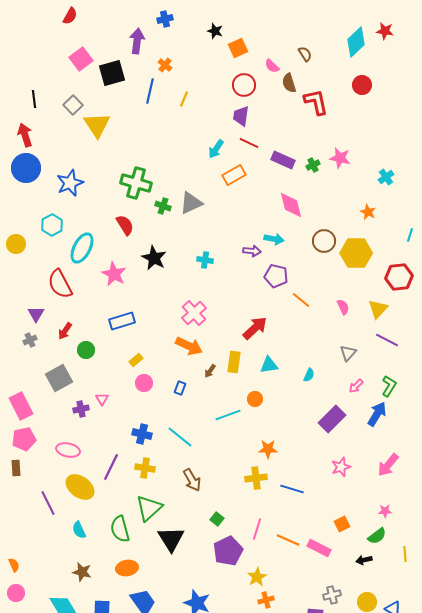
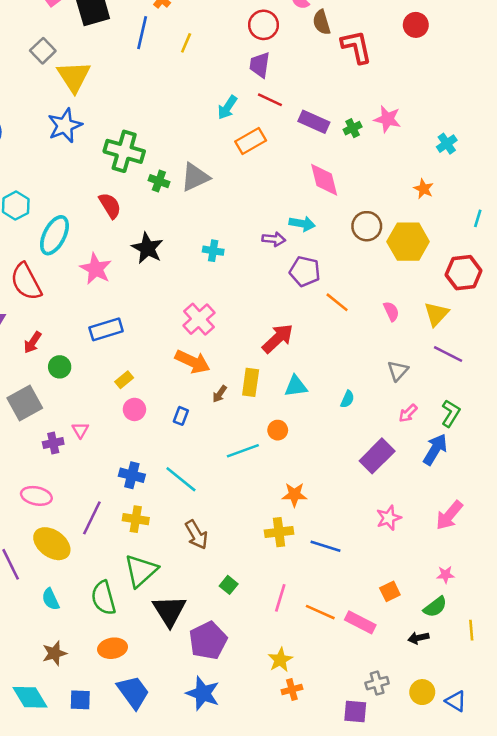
blue star: (70, 183) -> (65, 126), moved
purple pentagon: (228, 551) -> (208, 640), moved
brown star: (82, 572) -> (54, 653), turned -30

